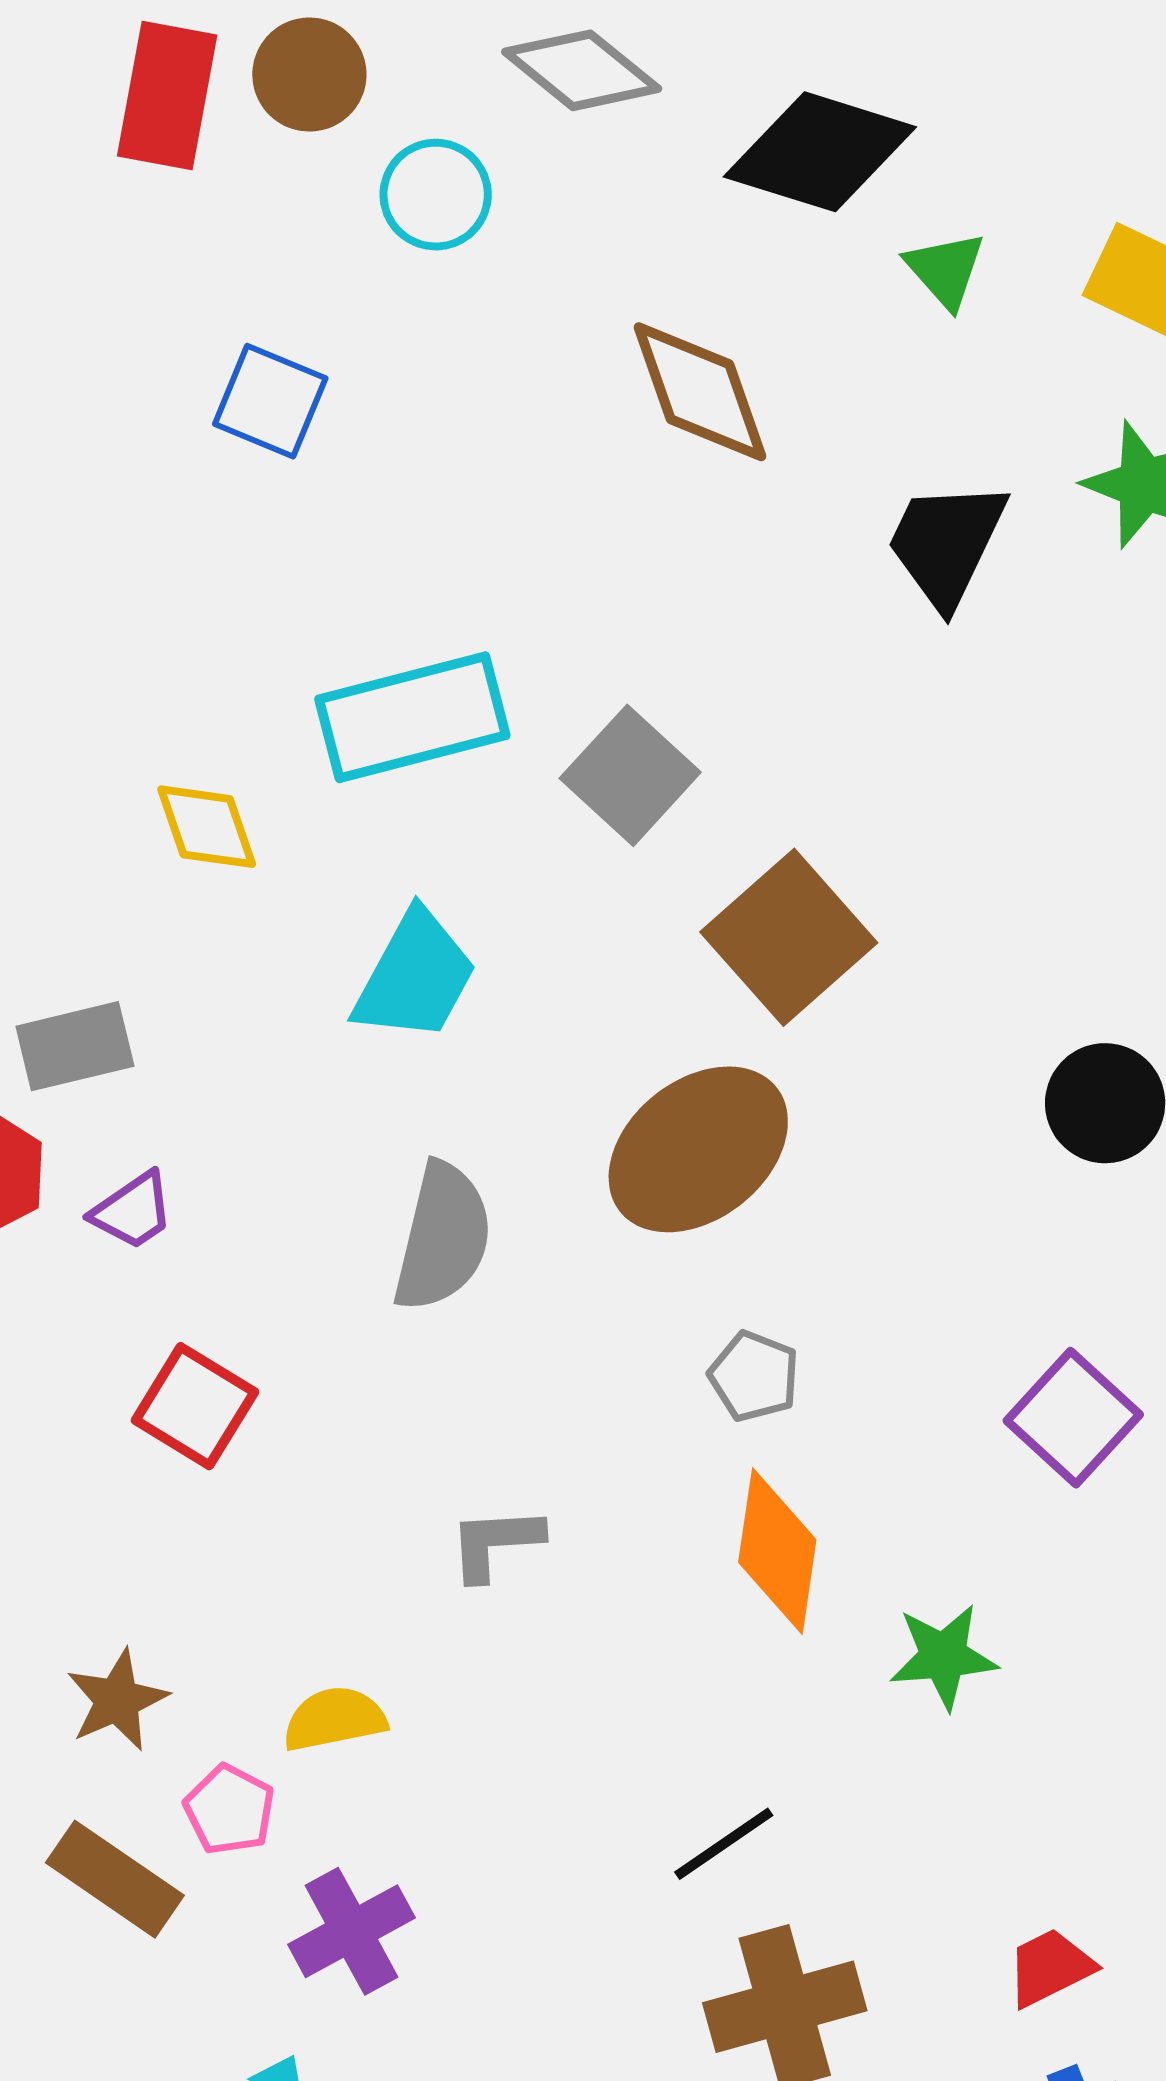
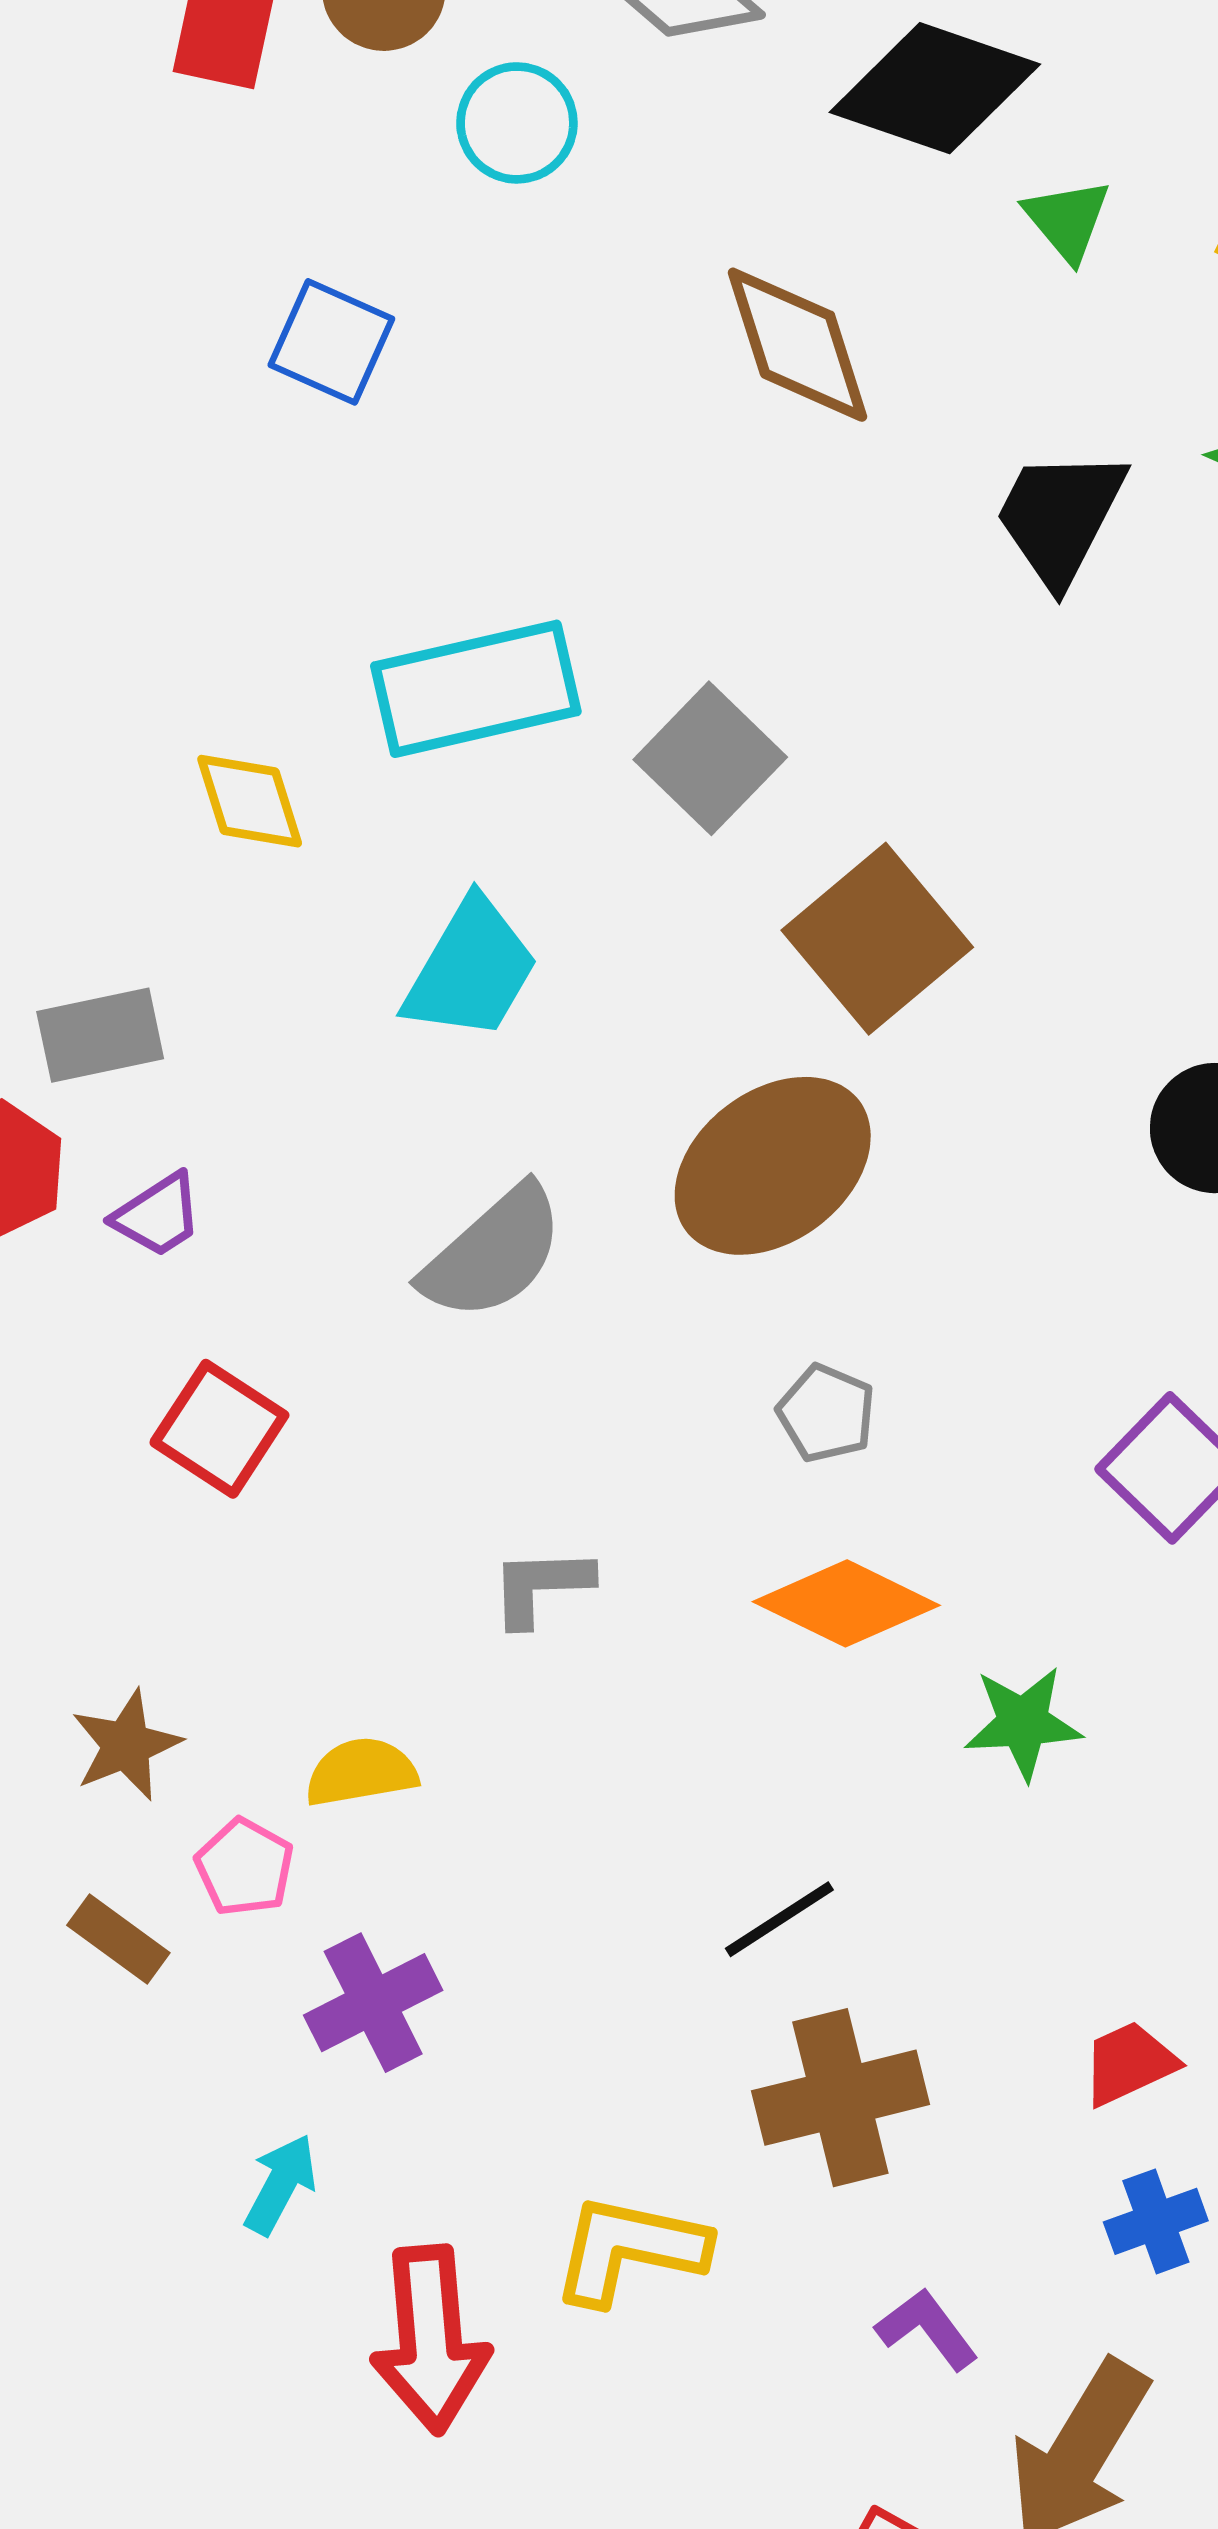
gray semicircle: (443, 1237) -> (493, 1253), turned 33
orange diamond: (777, 1551) -> (846, 1603), turned -74
brown rectangle: (115, 1879) -> (118, 1939), size x0.7

